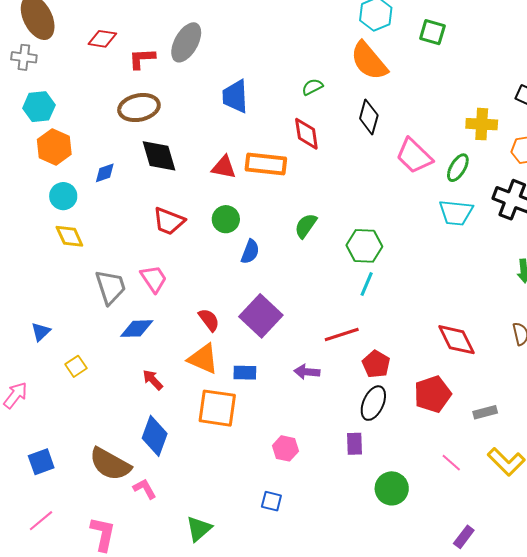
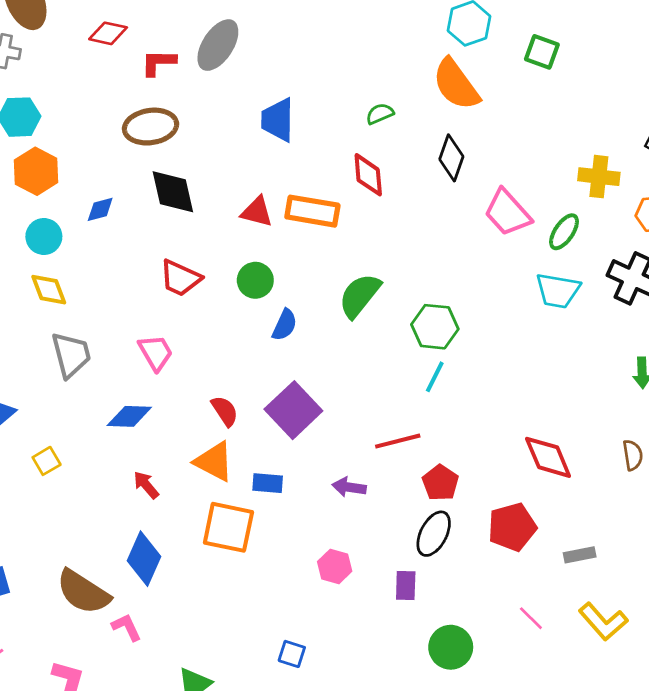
green semicircle: (306, 226) -> (360, 295), size x1.4
gray trapezoid: (111, 287) -> (71, 355), moved
pink hexagon: (285, 448) -> (335, 566), moved

